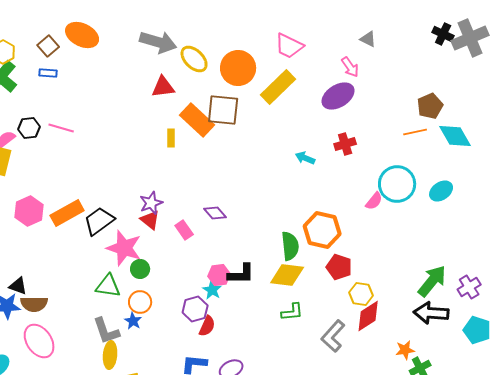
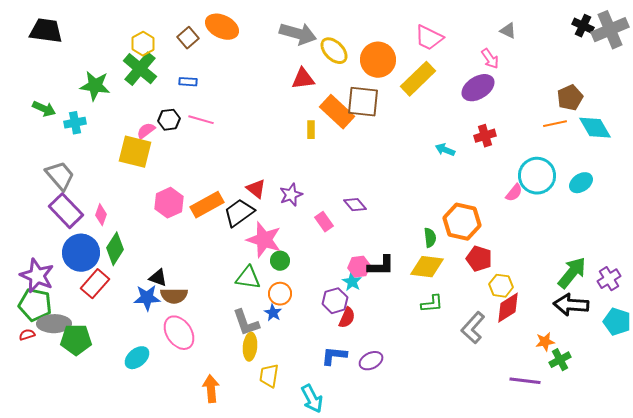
blue rectangle: (48, 73) -> (188, 82), moved
red triangle: (150, 220) -> (256, 189), moved
green semicircle: (290, 246) -> (430, 238), size x0.7

